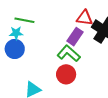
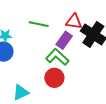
green line: (24, 20) -> (39, 24), moved

